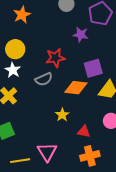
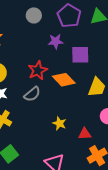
purple square: (93, 68) -> (80, 55), moved, turned 30
orange diamond: (76, 88) -> (64, 80), moved, turned 55

